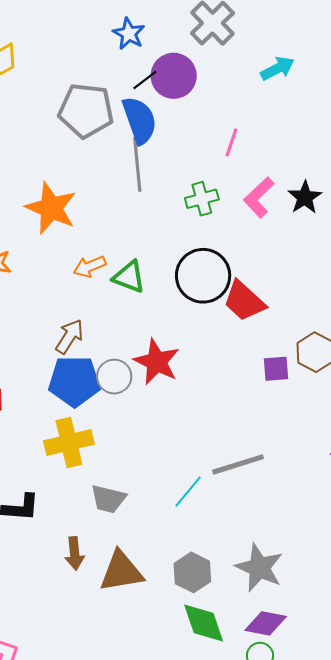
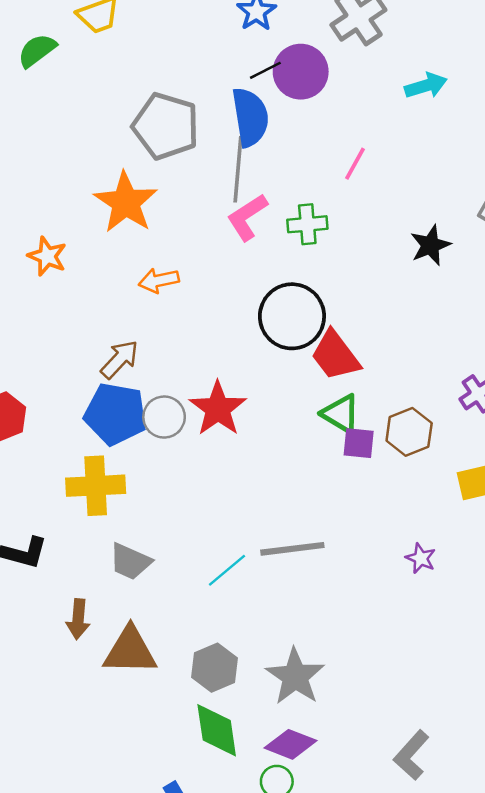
gray pentagon: (86, 110) -> (166, 126), moved
pink L-shape: (259, 197) -> (247, 217), moved
green triangle: (129, 277) -> (341, 414), moved

